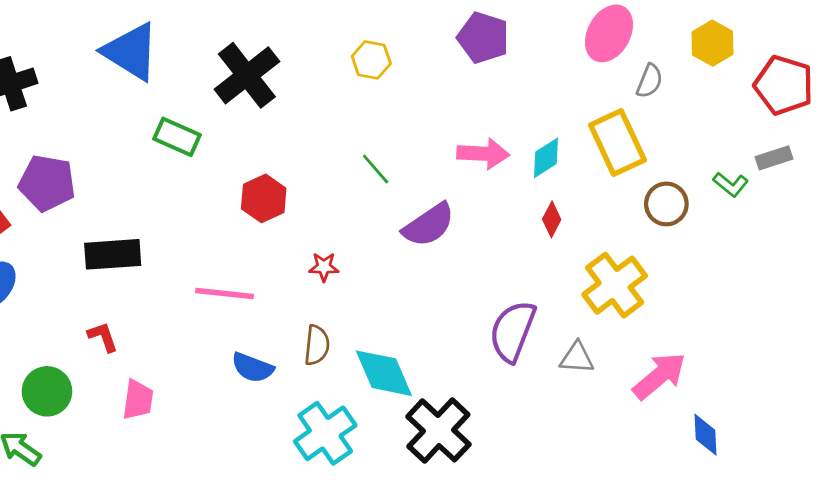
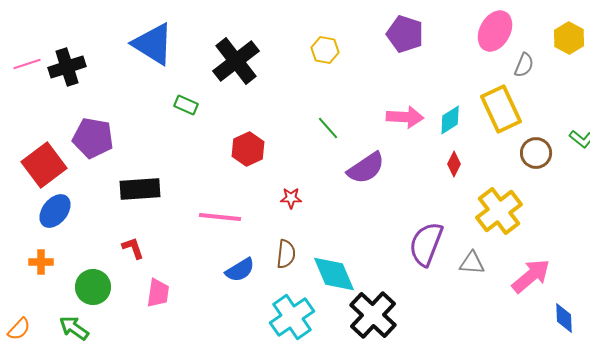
green rectangle: (177, 137) -> (186, 105), size x0.7
blue semicircle: (252, 368) -> (240, 270), turned -52

